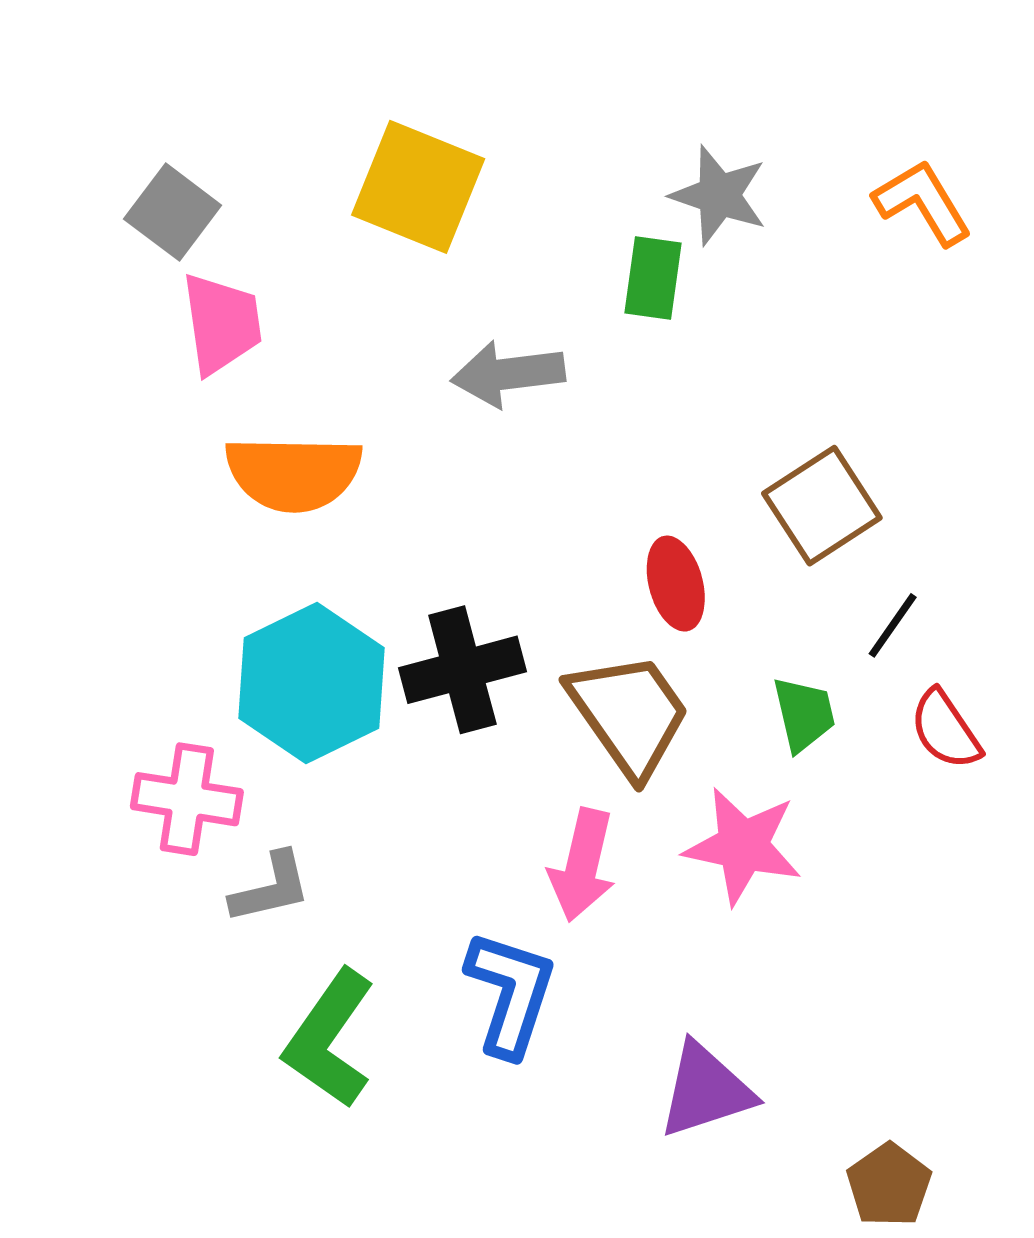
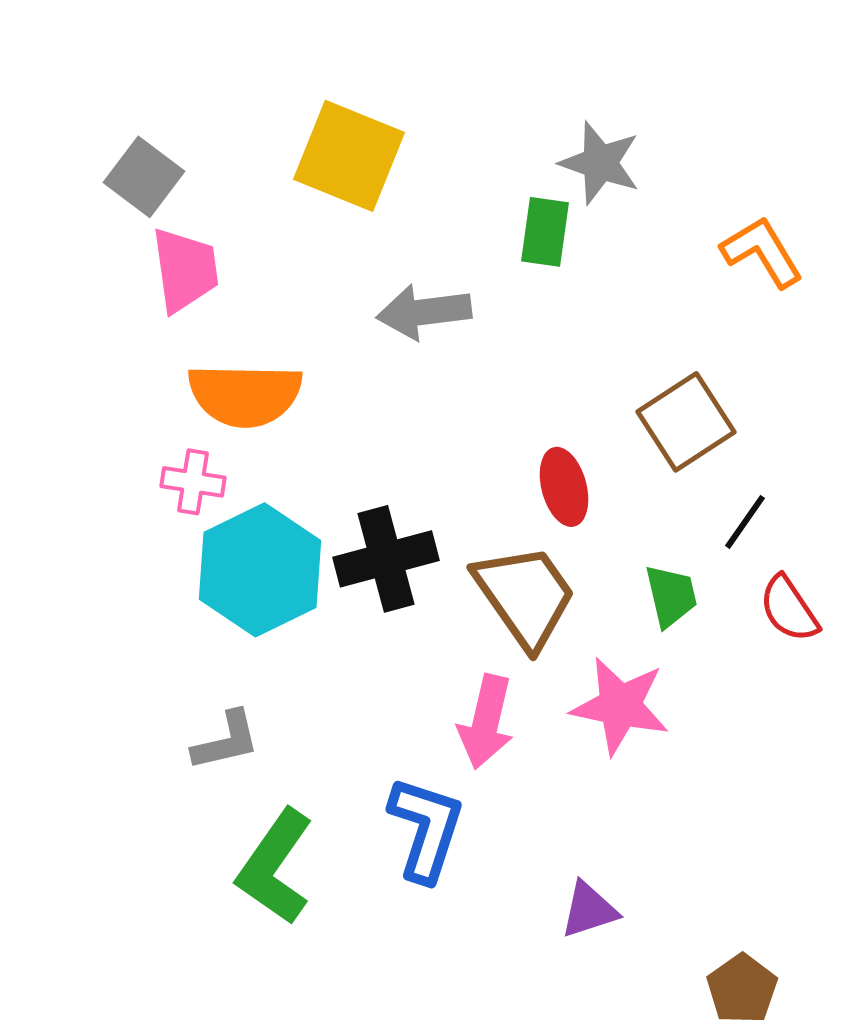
orange L-shape: (923, 202) -> (762, 252), moved
pink cross: (187, 799) -> (193, 482), moved, size x0.7
purple triangle: (706, 1090) -> (589, 910), size x0.7

